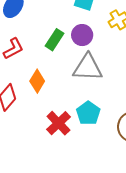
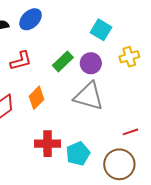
cyan pentagon: (88, 113) -> (78, 154), moved
red cross: (59, 123) -> (48, 144), turned 30

